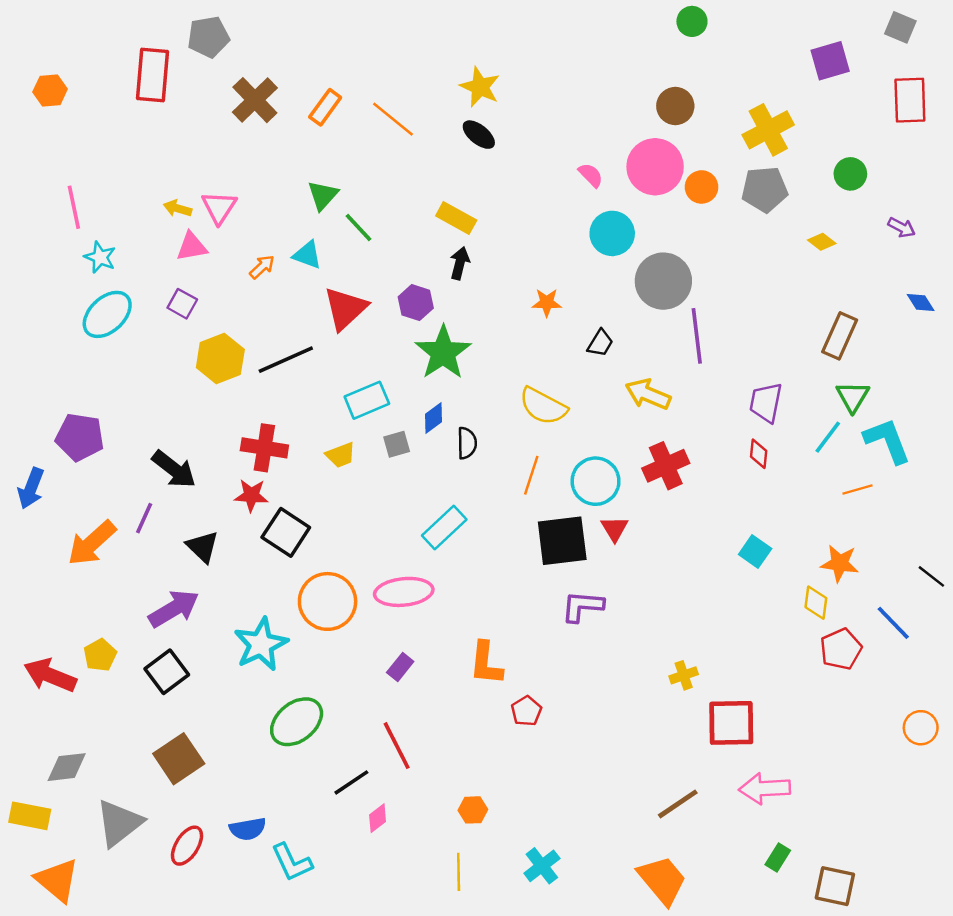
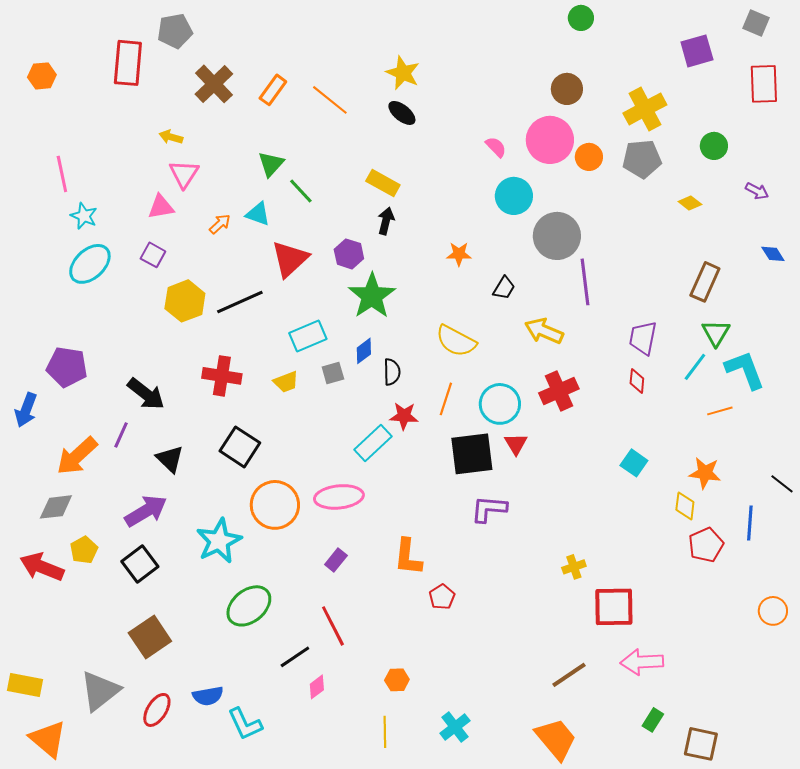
yellow arrow: (177, 208) -> (171, 137), moved
red star: (251, 495) -> (404, 416), moved
blue line: (893, 623) -> (750, 523), turned 48
gray diamond: (67, 767) -> (56, 507), moved

